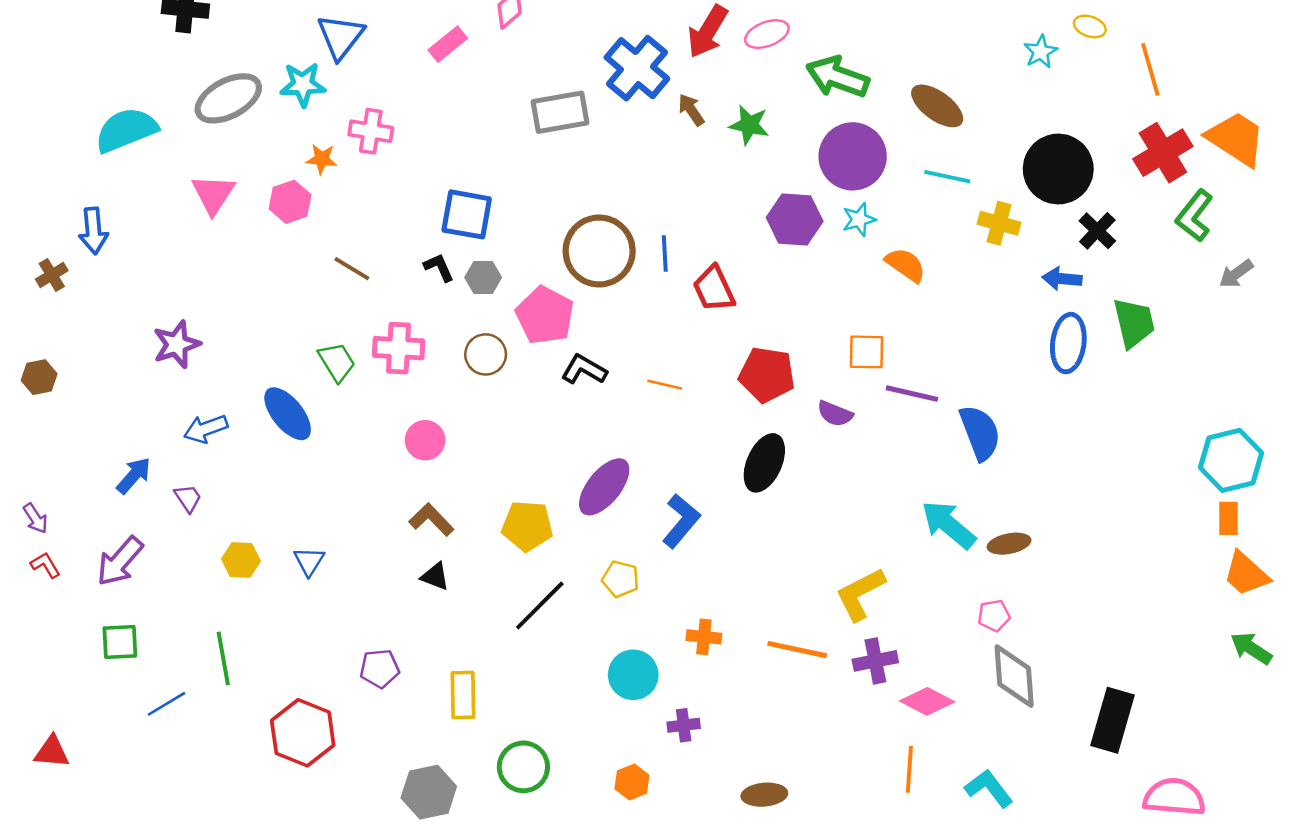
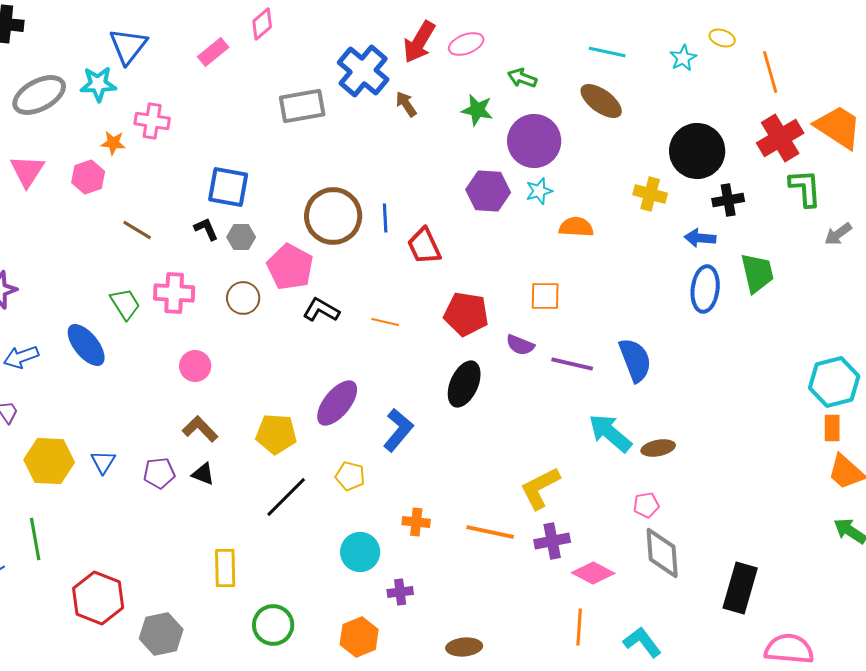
green arrow: (838, 77) -> (522, 78), size x0.6
green star: (749, 125) -> (477, 110), moved
cyan line: (947, 177) -> (607, 52), moved
green L-shape: (1194, 216) -> (805, 188), turned 138
black cross: (1097, 231) -> (728, 200), turned 36
orange semicircle: (906, 265) -> (576, 227), turned -32
purple line: (912, 394) -> (572, 364), moved
yellow hexagon: (241, 560) -> (49, 461), size x1.6
purple pentagon: (380, 668) -> (159, 473), moved
orange hexagon: (632, 782) -> (359, 637), size x1.4
gray hexagon: (429, 792) -> (161, 634), moved

